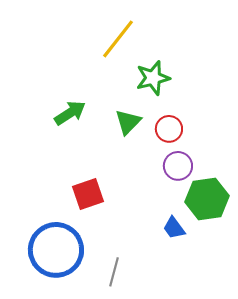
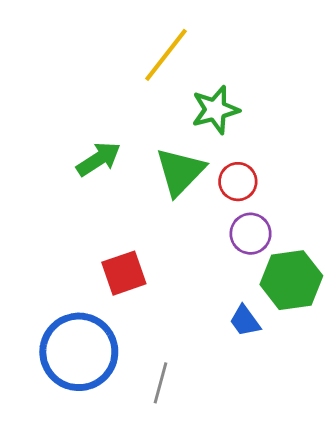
green triangle: (128, 122) -> (180, 172), size x1.4

